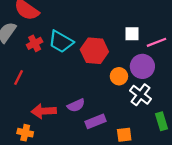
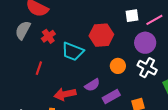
cyan trapezoid: (61, 42) -> (73, 51), moved
orange circle: (119, 76) -> (118, 66), moved

